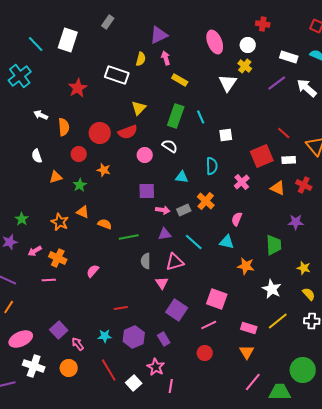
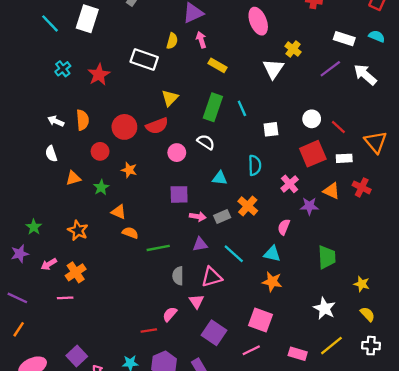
white circle: (248, 45) -> (312, 119), moved
cyan cross: (20, 76) -> (63, 69), moved, size x0.6
white arrow: (41, 115) -> (56, 121), moved
orange triangle: (83, 212) -> (119, 212), moved
purple star: (296, 222) -> (309, 206), moved
orange cross: (58, 258) -> (76, 272), turned 30
orange star: (246, 266) -> (272, 282), moved
pink semicircle: (93, 271) -> (170, 314), moved

